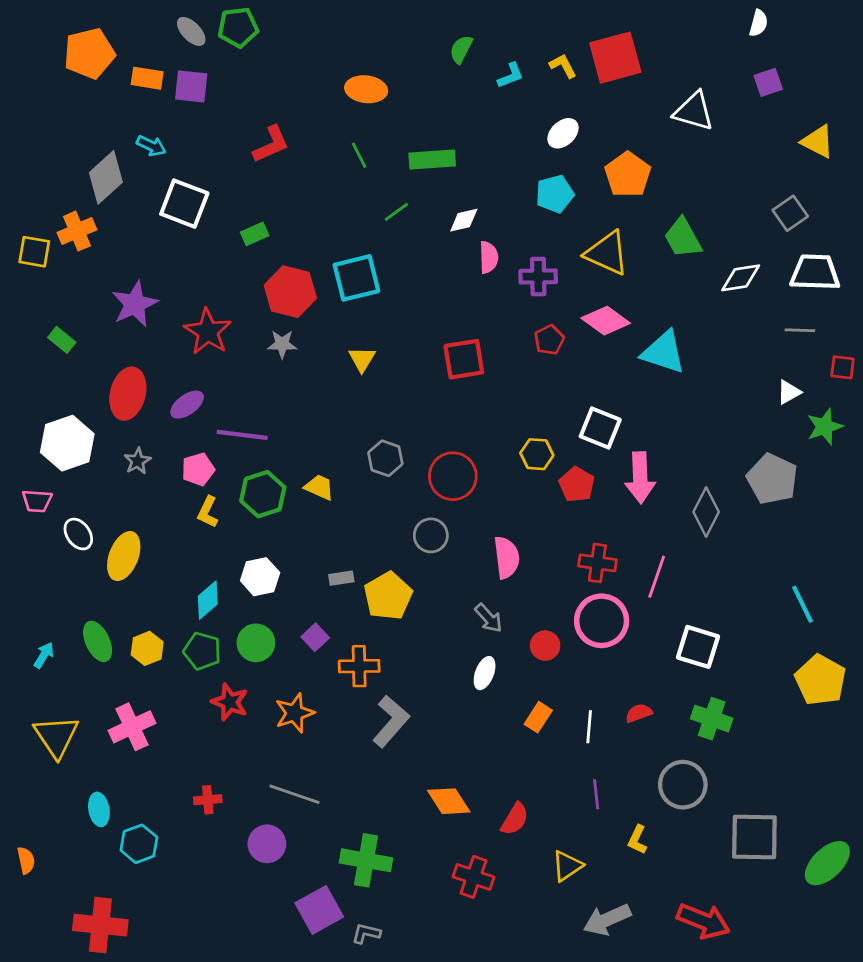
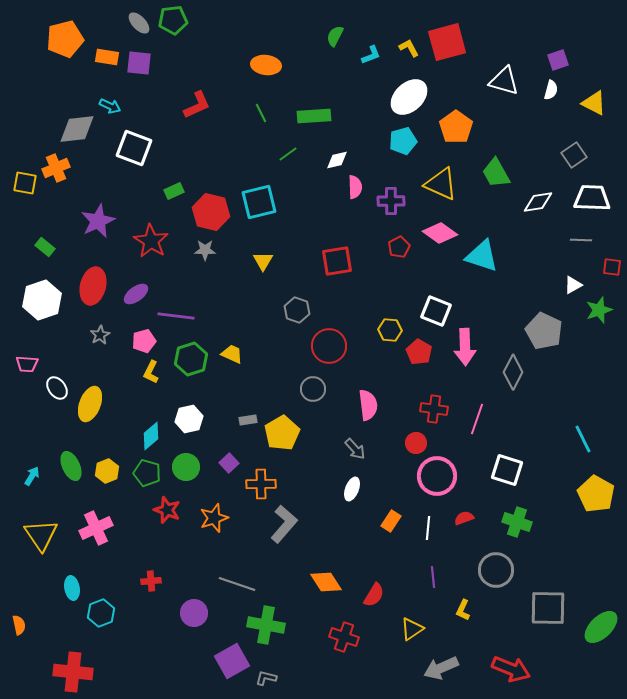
white semicircle: (759, 23) -> (551, 90), moved
white ellipse: (563, 133) -> (409, 97), size x1.6
gray diamond: (106, 177) -> (77, 129), turned 36
green rectangle: (255, 234) -> (174, 191), moved
white hexagon: (67, 443) -> (42, 300), moved
gray hexagon: (385, 458) -> (297, 310), moved
gray pentagon: (772, 479) -> (544, 331), moved
pink circle: (602, 621) -> (437, 476), moved
red circle: (545, 646) -> (416, 443), moved
gray line: (294, 794) -> (237, 584), moved

